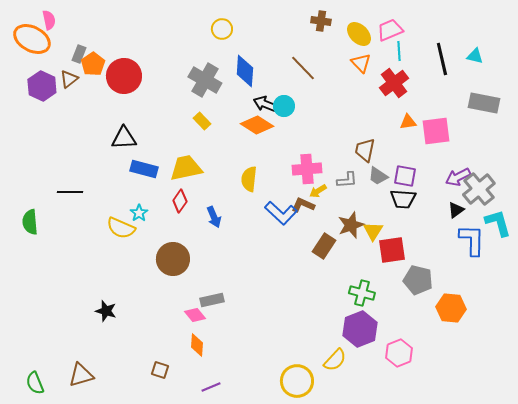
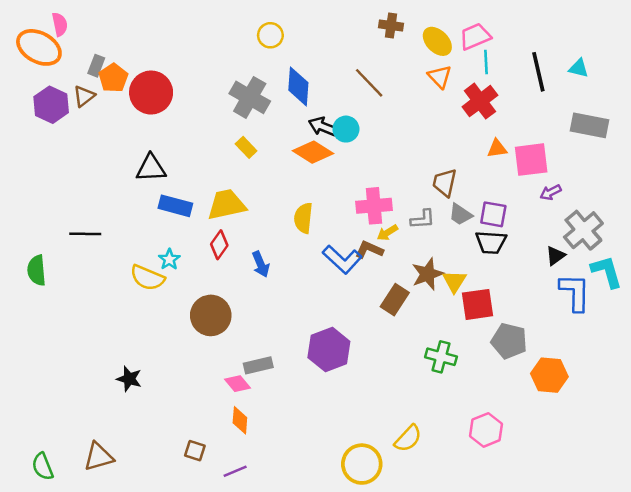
purple arrow: (458, 177) -> (551, 192), moved, size x0.7
purple hexagon: (360, 329) -> (329, 350), moved
purple line: (211, 387) -> (235, 471), moved

